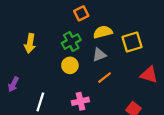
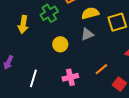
green cross: (71, 42) -> (49, 13), moved
orange line: (105, 78) -> (101, 69), moved

